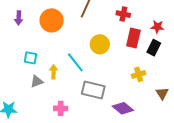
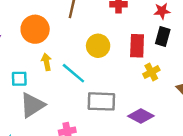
red rectangle: (133, 38) -> (137, 46), moved
yellow arrow: (54, 72) -> (46, 62), moved
gray triangle: (37, 81) -> (32, 105), size x1.6

